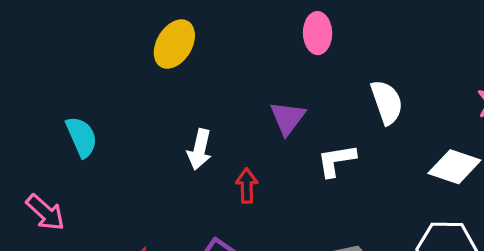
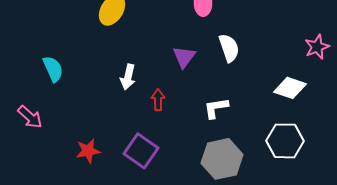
white semicircle: (387, 102) -> (229, 48), moved
white L-shape: (336, 160) -> (216, 108), moved

